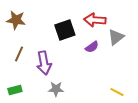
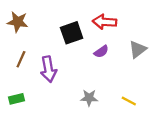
gray triangle: (116, 37) -> (138, 49), moved
gray star: (56, 89) -> (89, 98), moved

